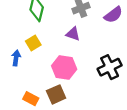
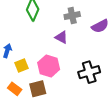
yellow square: (33, 43) -> (22, 66), moved

